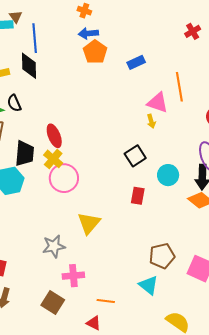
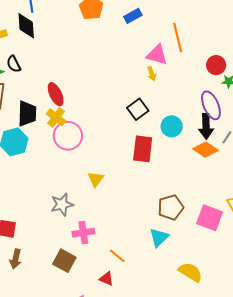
red rectangle: (138, 196) -> (143, 149), size x1.5
yellow triangle: (89, 223) -> (96, 179), size x0.7
cyan triangle: (149, 285) -> (159, 237), turned 40
orange line: (106, 301) -> (117, 256), turned 36

